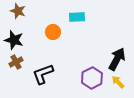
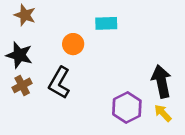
black arrow: (117, 59) -> (161, 81), turned -40
black L-shape: (43, 74) -> (59, 83), moved, turned -40

